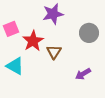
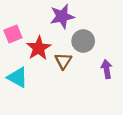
gray circle: (89, 33) -> (83, 41), moved
purple arrow: (83, 74) -> (107, 69), moved, turned 112

